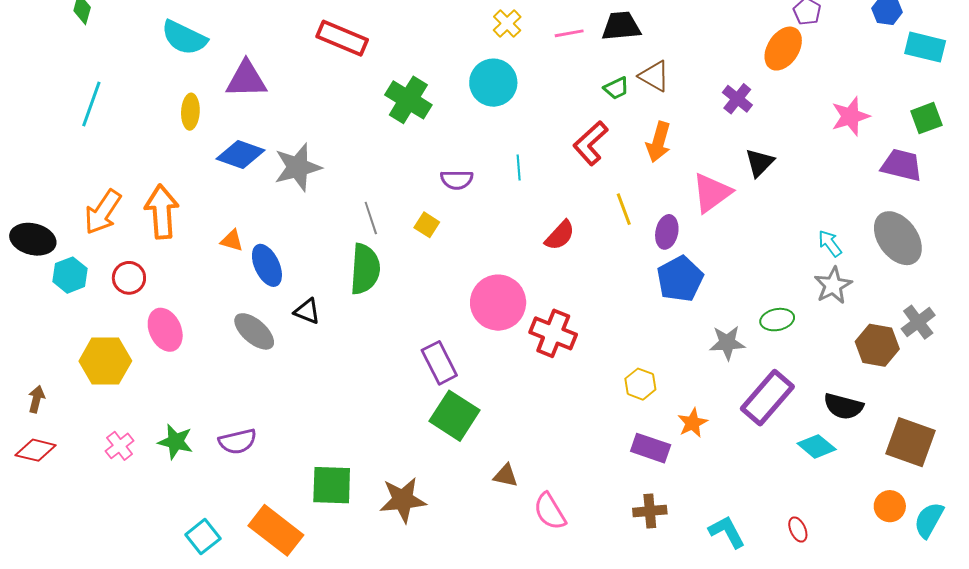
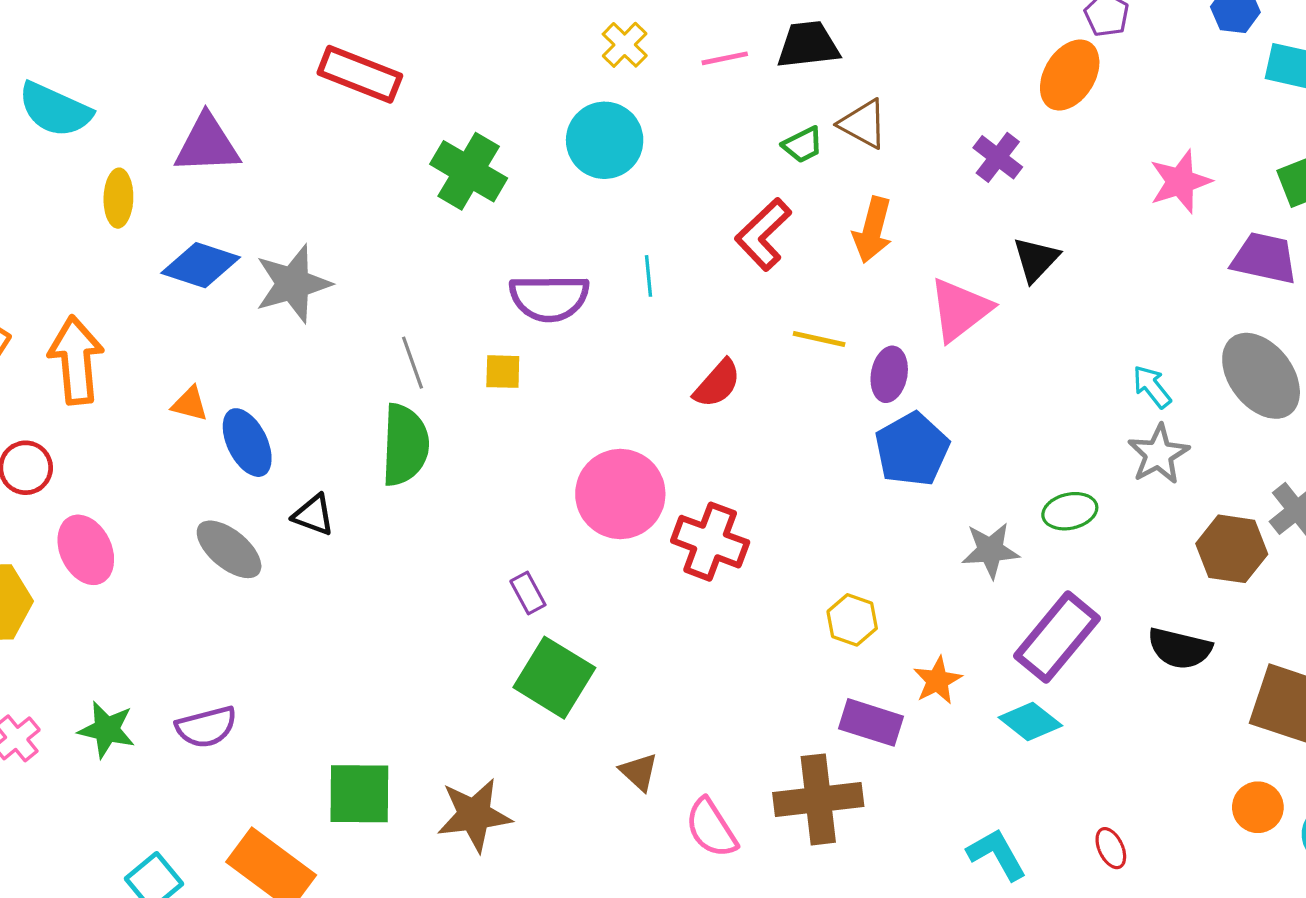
cyan semicircle: (184, 38) -> (55, 110), moved
purple semicircle: (457, 180) -> (549, 298), size x1.5
yellow line: (624, 209) -> (819, 339), turned -56
yellow square: (427, 225) -> (503, 372), turned -30
purple rectangle: (439, 363) -> (528, 593), size x0.6
cyan diamond: (817, 446) -> (1030, 721), moved
brown triangle: (506, 476) -> (639, 772), turned 32
brown cross: (650, 511) -> (818, 799), moved, size x1.6

